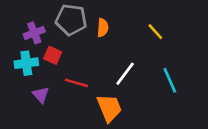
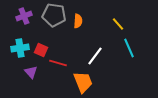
purple cross: (34, 33) -> (24, 16), moved
red square: (53, 55) -> (41, 50), moved
cyan line: (170, 80) -> (129, 48), moved

